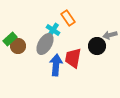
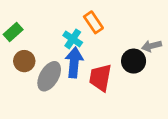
green rectangle: (10, 39) -> (13, 32), moved
gray ellipse: (45, 44) -> (49, 76), moved
blue arrow: (56, 65) -> (74, 62), moved

